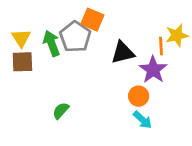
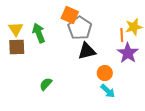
gray pentagon: (75, 37) -> (80, 28), moved
black triangle: (123, 53) -> (87, 51), moved
purple star: (153, 70) -> (128, 53), moved

